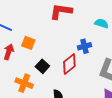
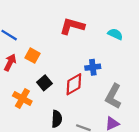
cyan semicircle: (101, 23) -> (115, 34), moved

